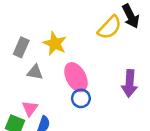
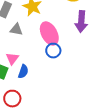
purple arrow: (130, 83) -> (81, 22), moved

